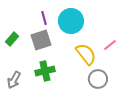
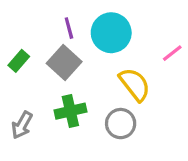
gray square: (41, 40) -> (64, 62), turned -30
pink line: (110, 45) -> (172, 53), moved
gray circle: (98, 79) -> (121, 124), moved

